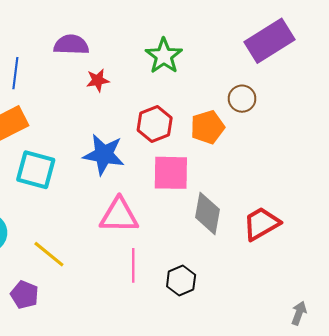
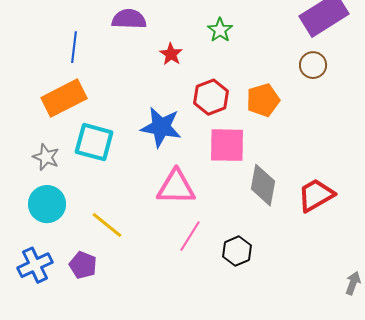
green star: (164, 56) -> (220, 30), size x0.7
red star: (98, 80) -> (171, 54), moved, turned -30
brown circle: (242, 99) -> (313, 65), moved
pink line: (133, 265) -> (190, 236), turned 32

